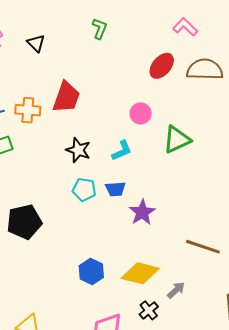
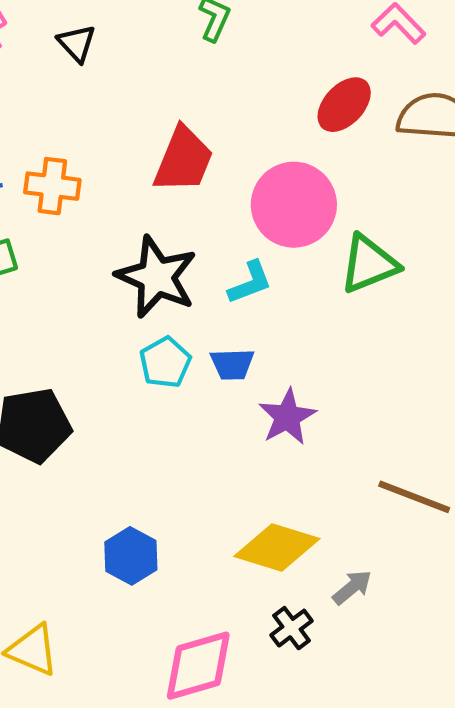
red trapezoid: (66, 97) -> (184, 160), moved
pink circle: (141, 113) -> (294, 205), size x1.8
black star: (78, 150) -> (157, 277), size x1.5
cyan pentagon: (84, 190) -> (165, 362), turned 30
blue hexagon: (91, 271) -> (131, 556), moved

